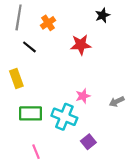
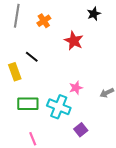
red star: (81, 45) -> (74, 41), turned 30
black line: (29, 47) -> (32, 57), moved

